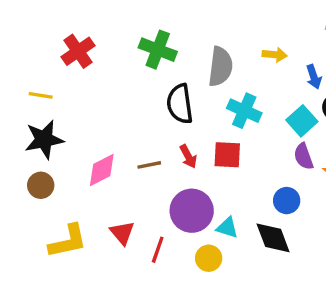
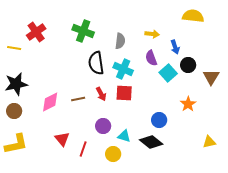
gray semicircle: (220, 67) -> (120, 41), size x0.7
yellow line: (41, 95) -> (14, 48), moved
cyan cross: (244, 111) -> (123, 69), moved
purple semicircle: (304, 156) -> (151, 58), moved
purple circle: (192, 211) -> (103, 126), size x0.6
black diamond: (273, 238) -> (151, 142), turned -30
yellow L-shape: (68, 241) -> (16, 144), moved

